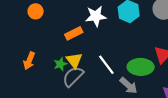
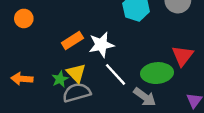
white star: (96, 16) -> (101, 45), moved
orange arrow: (29, 61) -> (22, 79), turned 78
gray semicircle: (73, 76) -> (77, 93), turned 35

